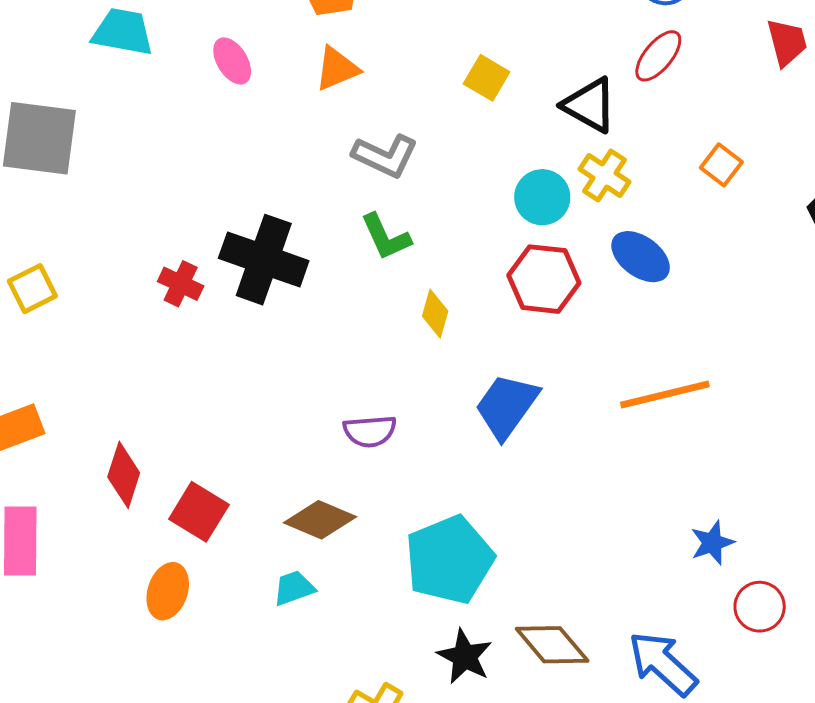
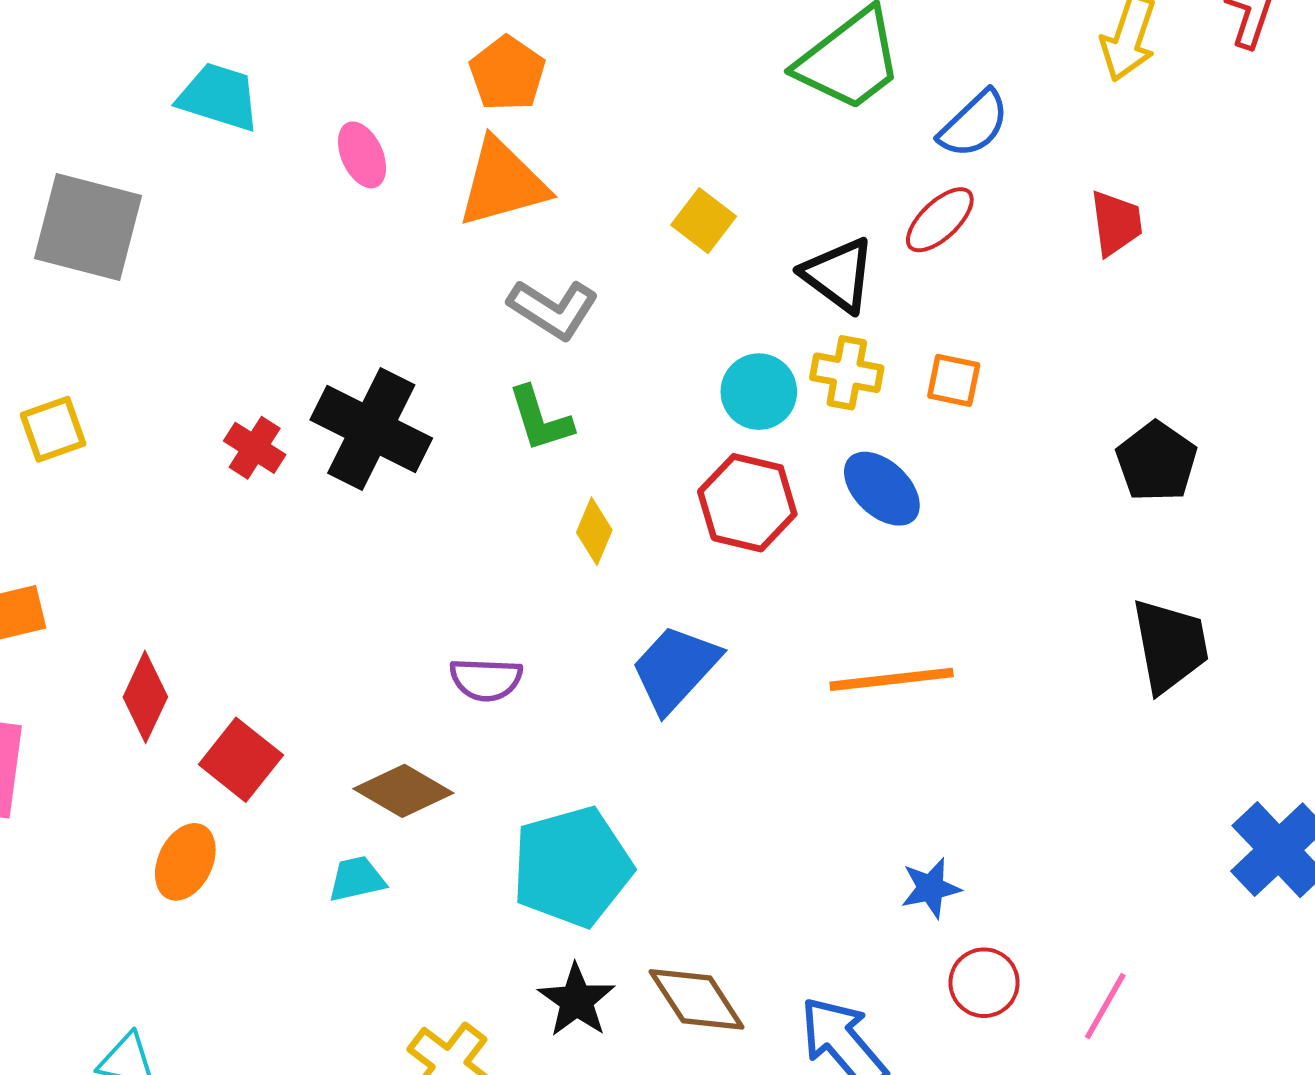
orange triangle: (337, 69) -> (503, 183), size x1.5
orange square: (721, 165) -> (954, 380), moved, turned -33
yellow cross: (604, 176) -> (847, 373), turned -30

